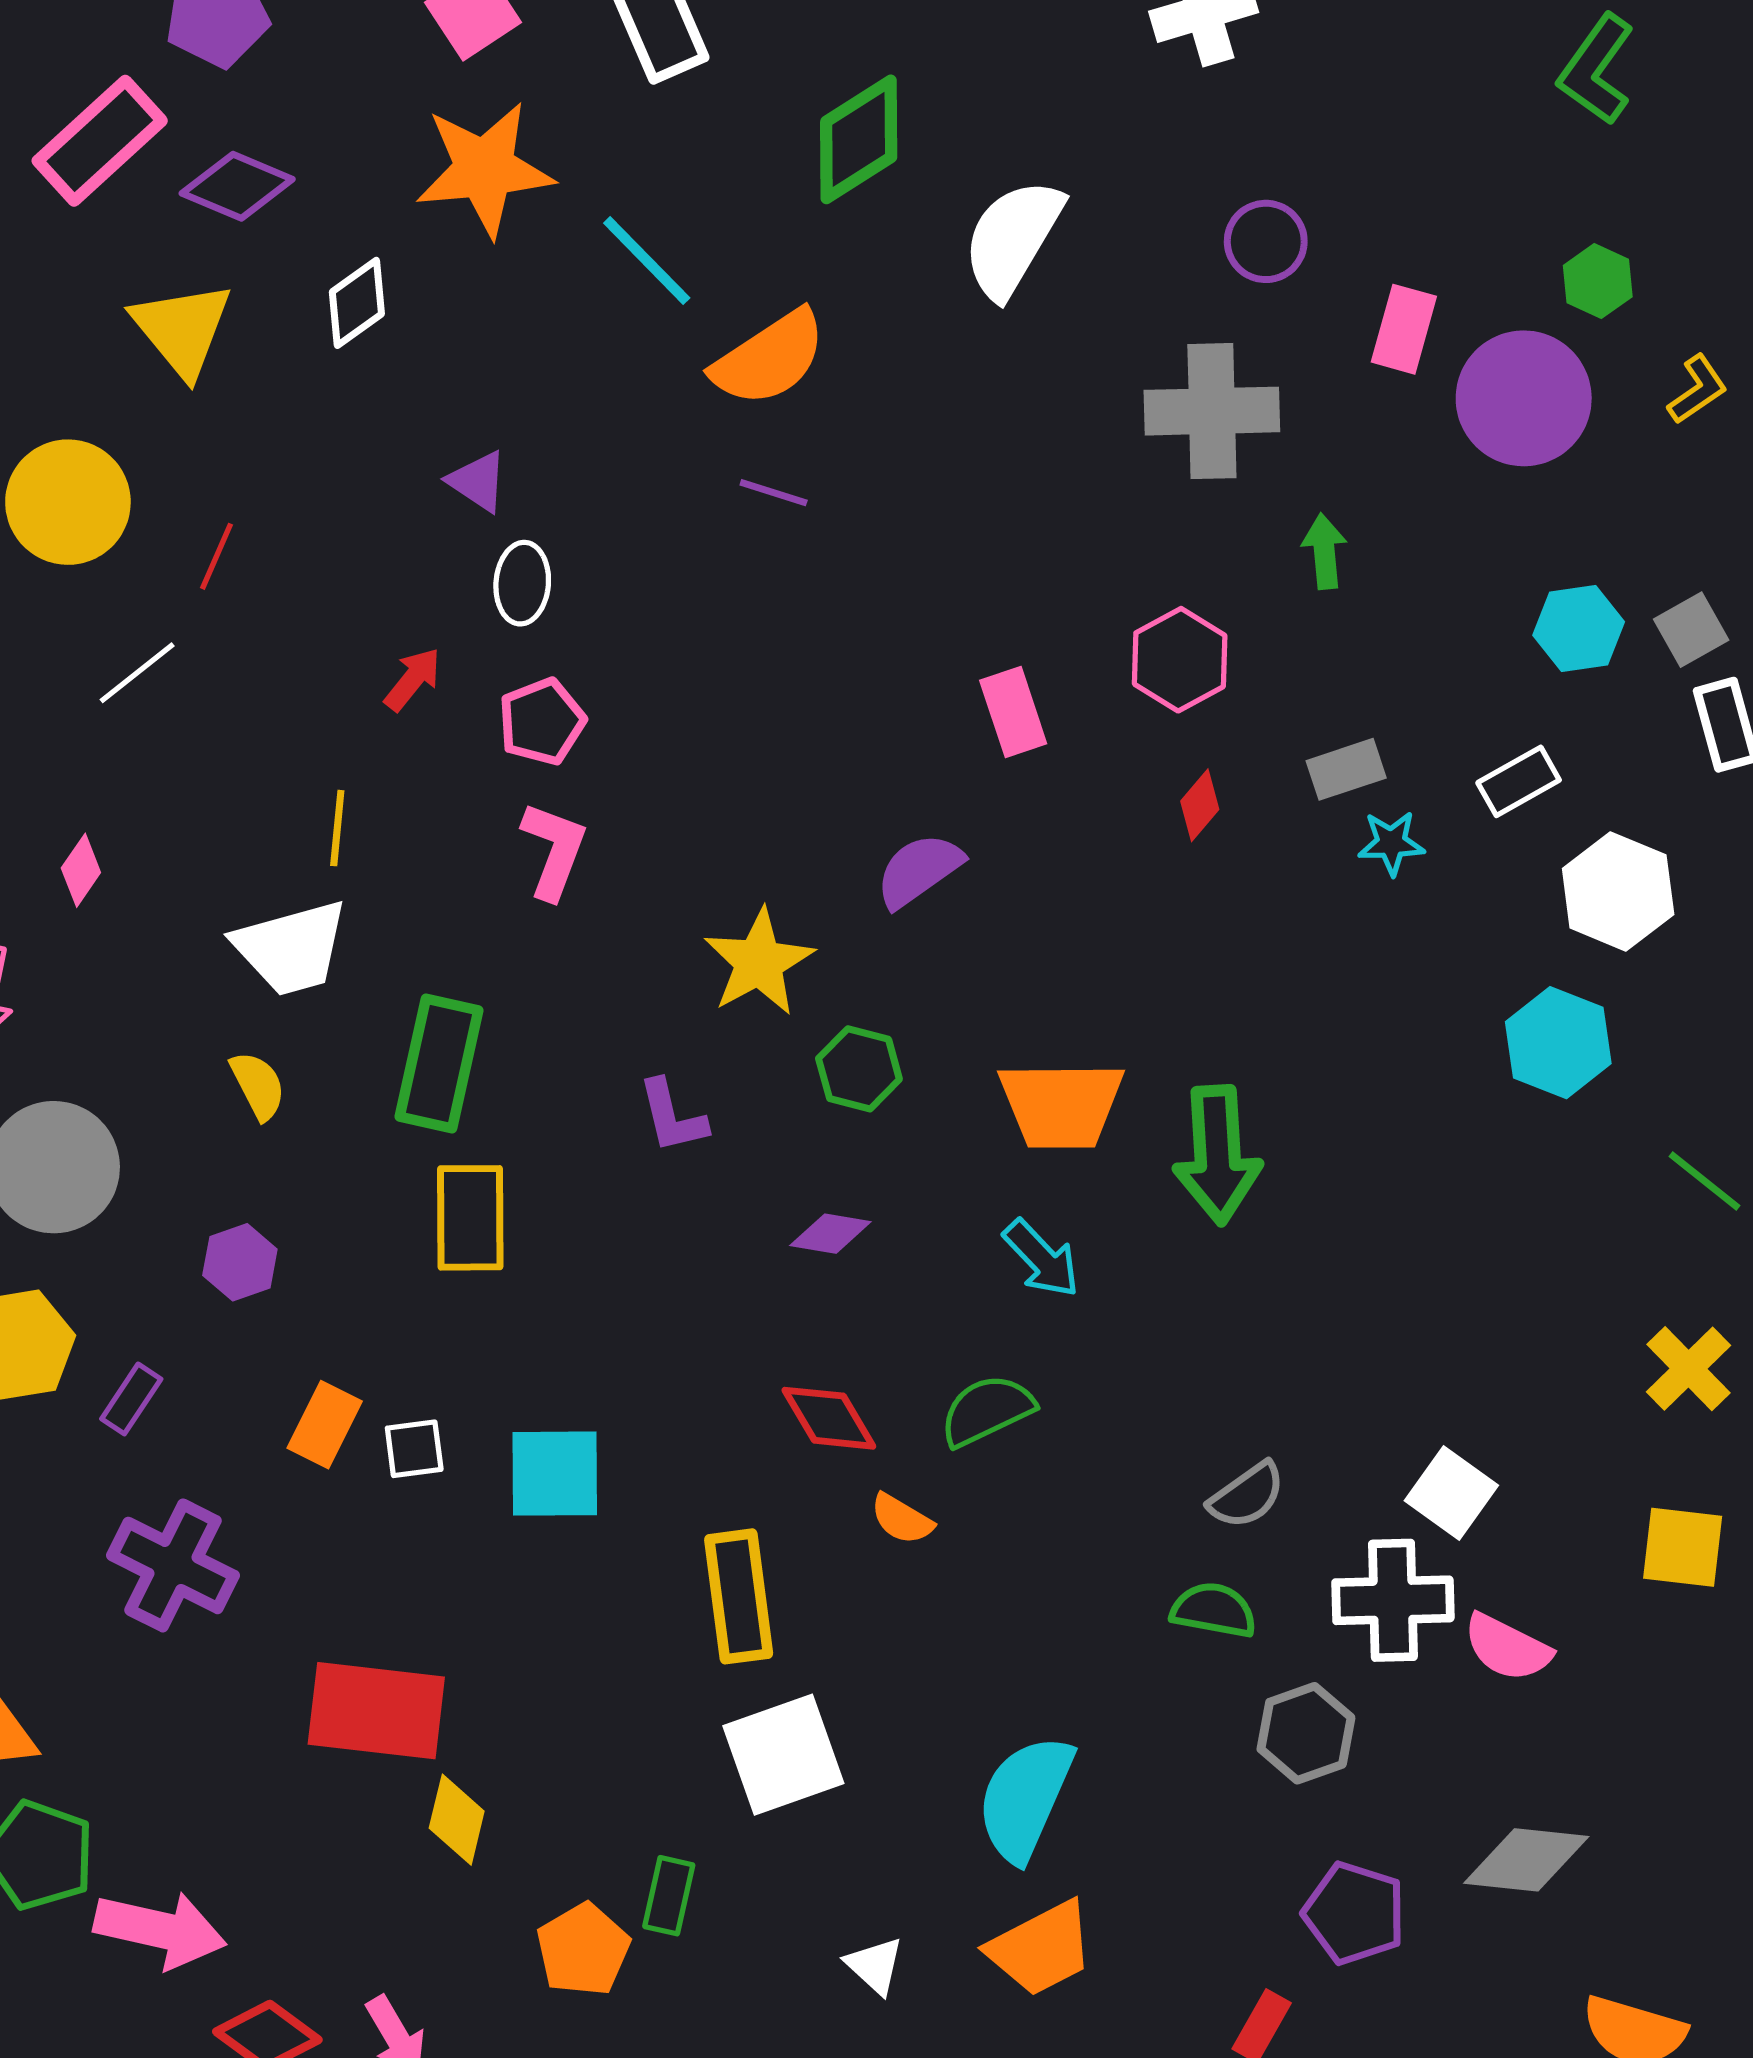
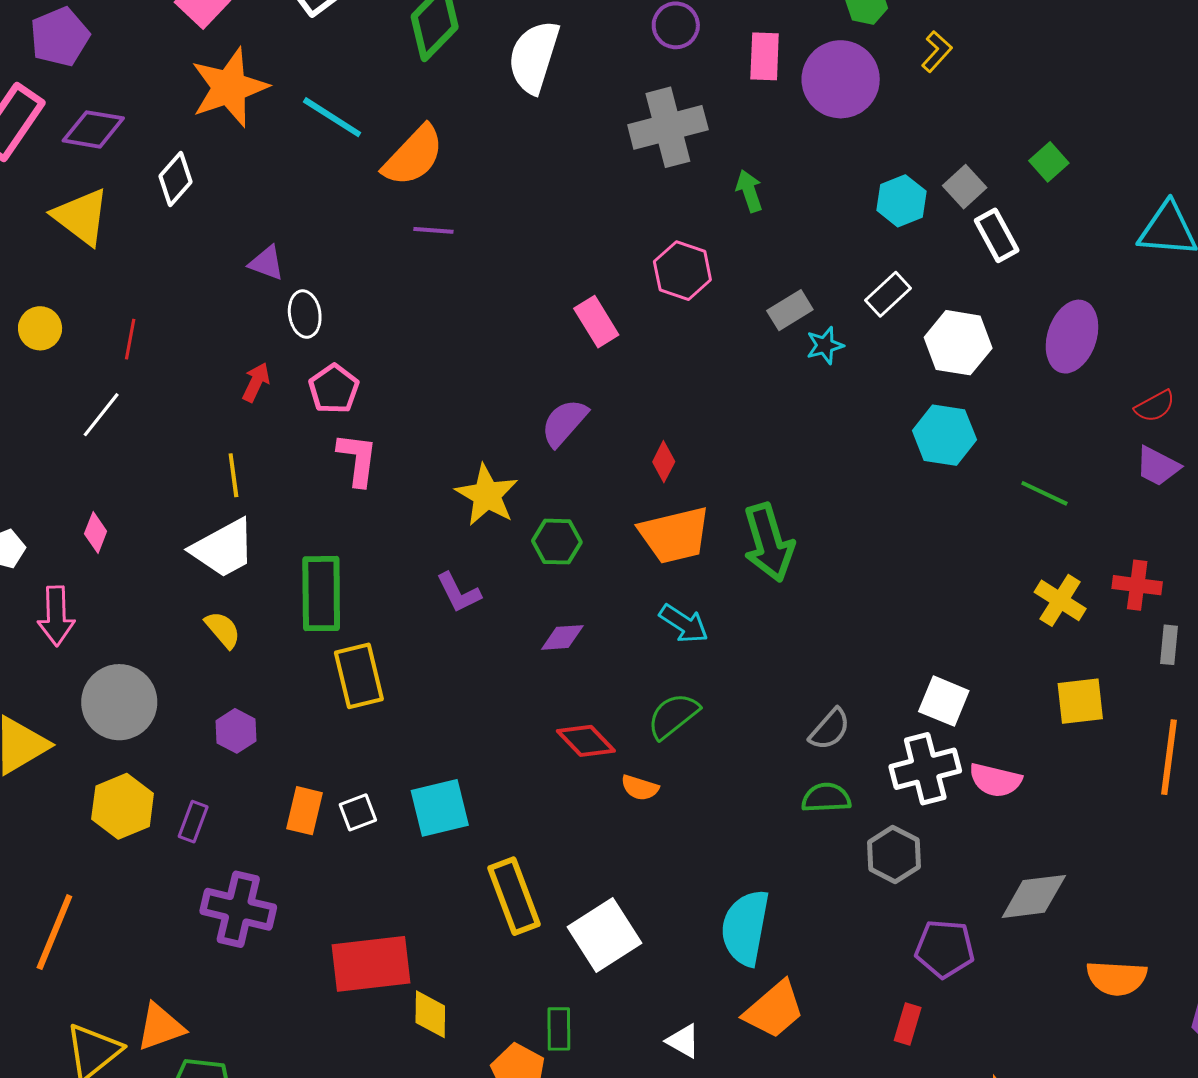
yellow circle: (68, 502) -> (40, 328), size x0.6
red diamond: (1200, 805) -> (664, 462), moved
yellow rectangle: (739, 1596) -> (514, 896), moved

